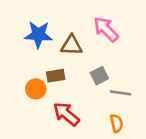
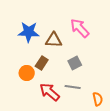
brown rectangle: (56, 76) -> (42, 63), turned -48
gray line: (121, 93) -> (73, 87), moved
orange semicircle: (117, 123) -> (98, 99), moved

